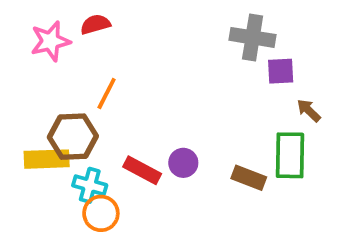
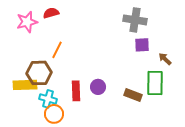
purple square: (281, 71) -> (142, 45), moved
red rectangle: (142, 170) -> (76, 91), turned 60

